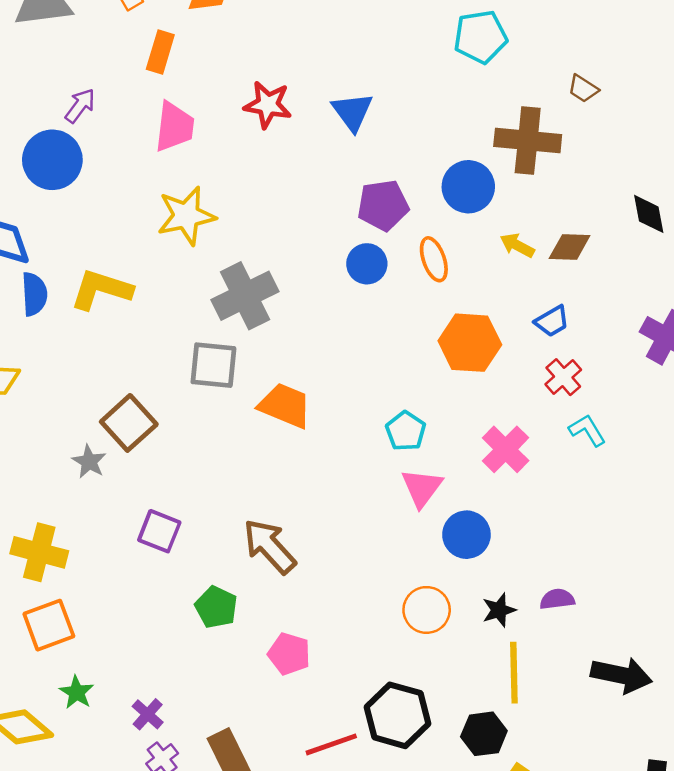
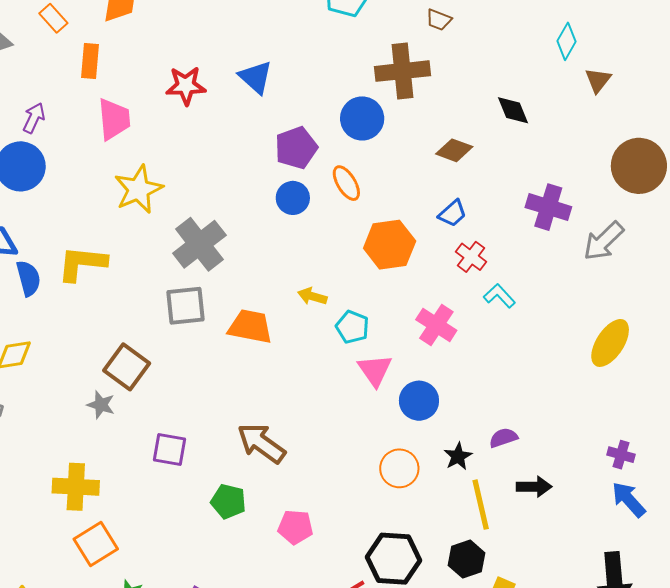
yellow arrow: (517, 245) -> (312, 296), moved
brown diamond: (570, 247) -> (454, 150), turned 30
black arrow: (621, 675) -> (534, 487), moved, size x0.7

